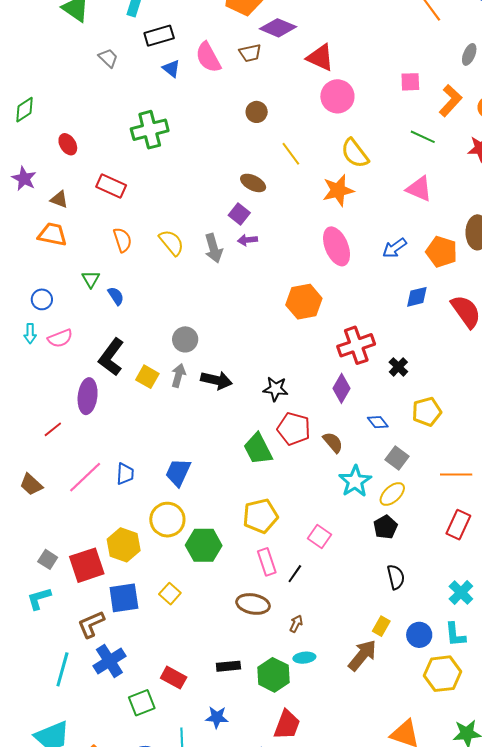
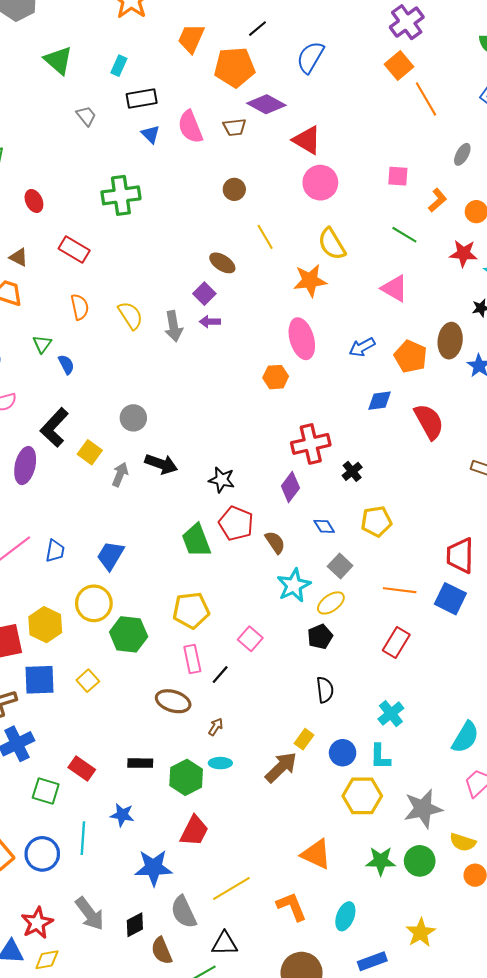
orange L-shape: (450, 101) -> (437, 200), size x0.7
orange hexagon: (304, 302) -> (276, 377), moved, size x0.7
gray arrow: (178, 375) -> (120, 474), moved
green square: (142, 703) -> (46, 791), turned 32

